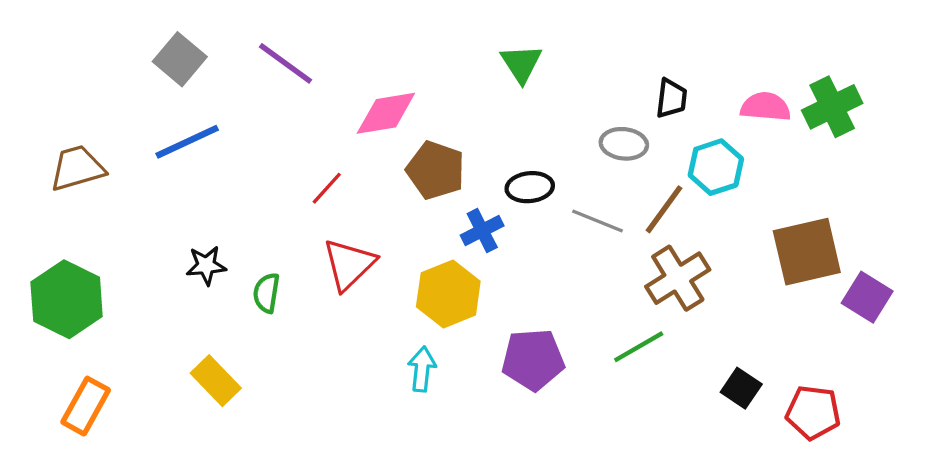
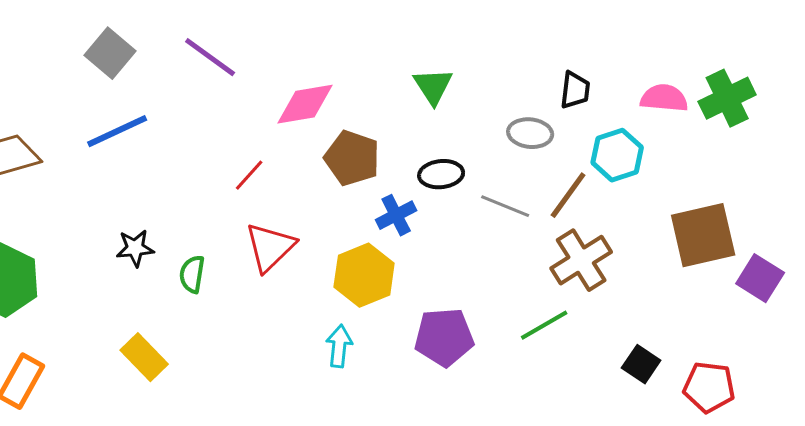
green triangle: (521, 63) -> (433, 86), moved

